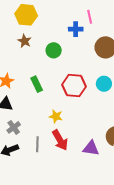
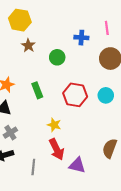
yellow hexagon: (26, 15) -> (20, 20), moved
pink line: (90, 17) -> (107, 28), moved
gray line: (37, 144) -> (33, 167), moved
purple triangle: (91, 148) -> (77, 165), moved

